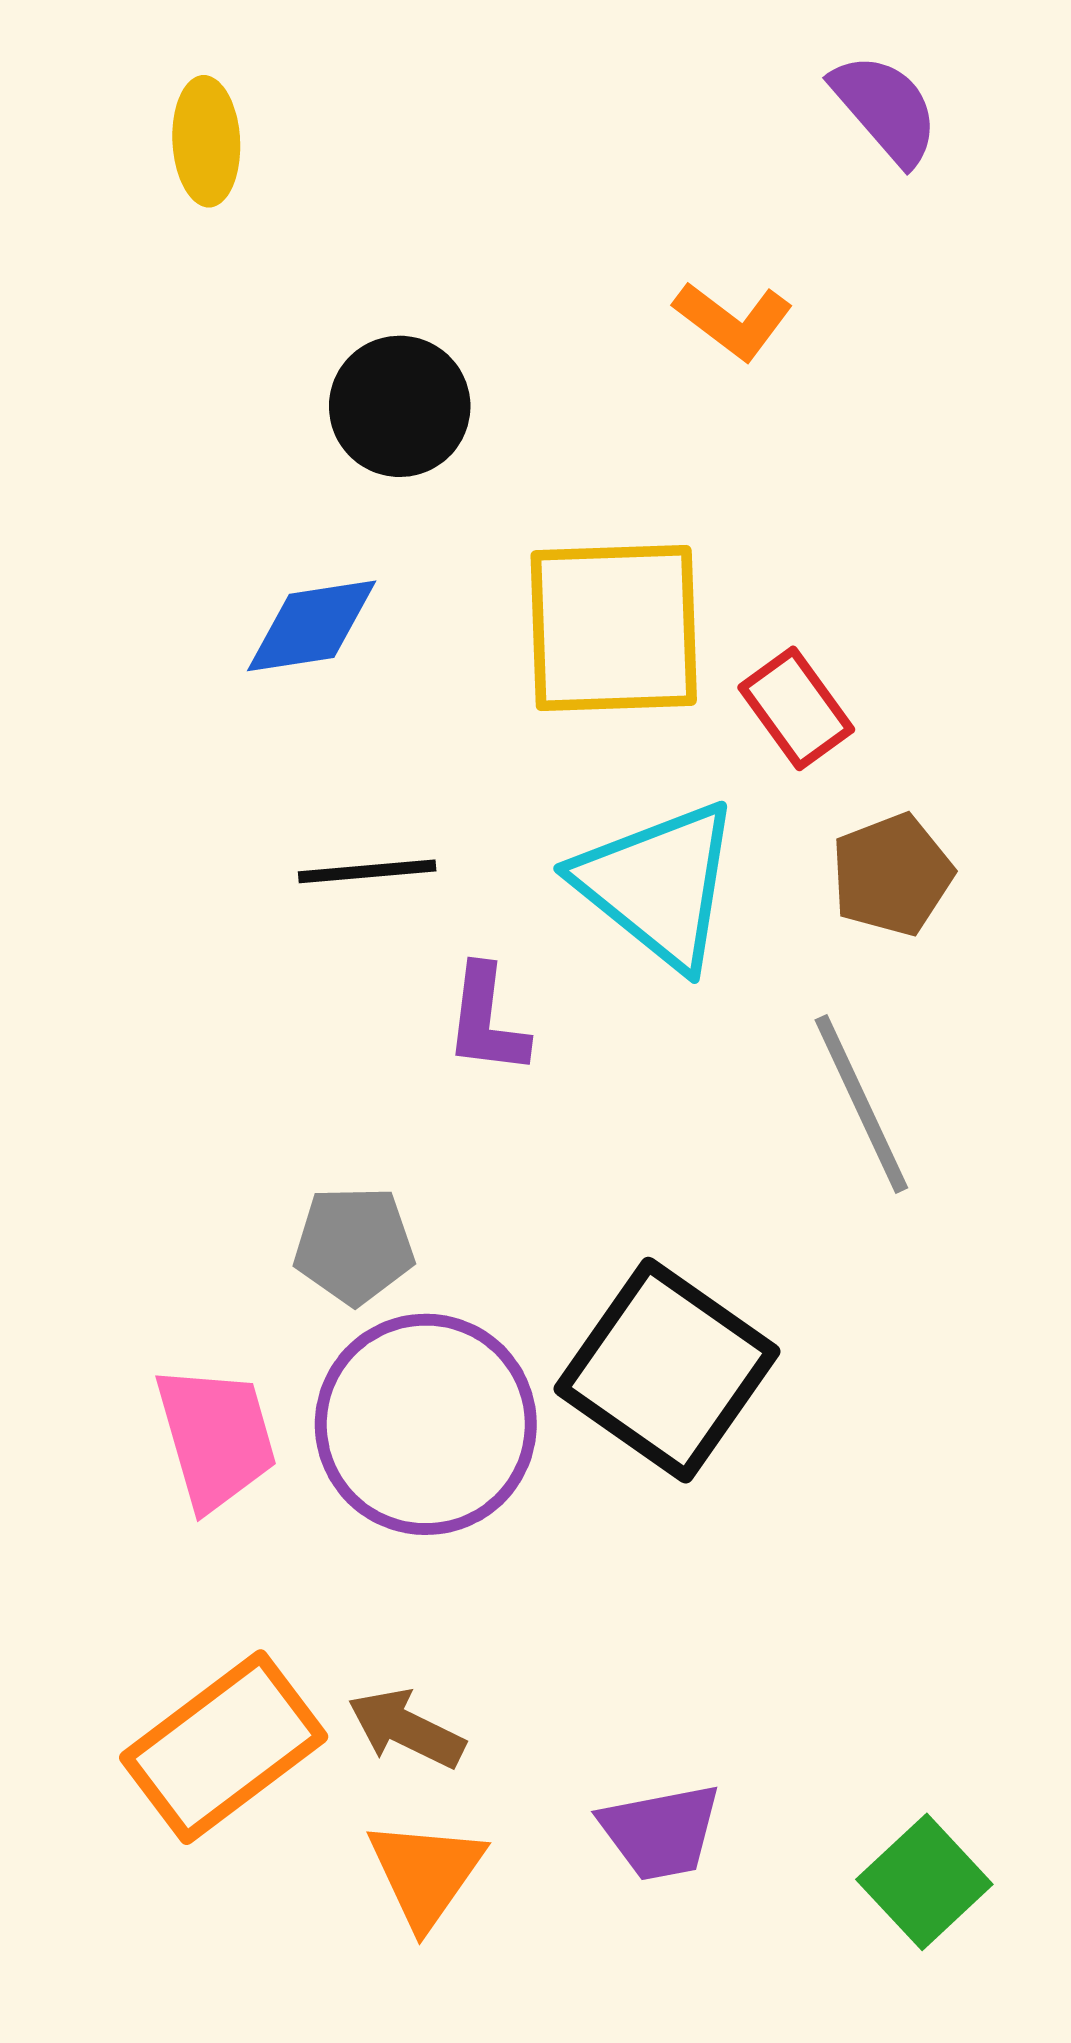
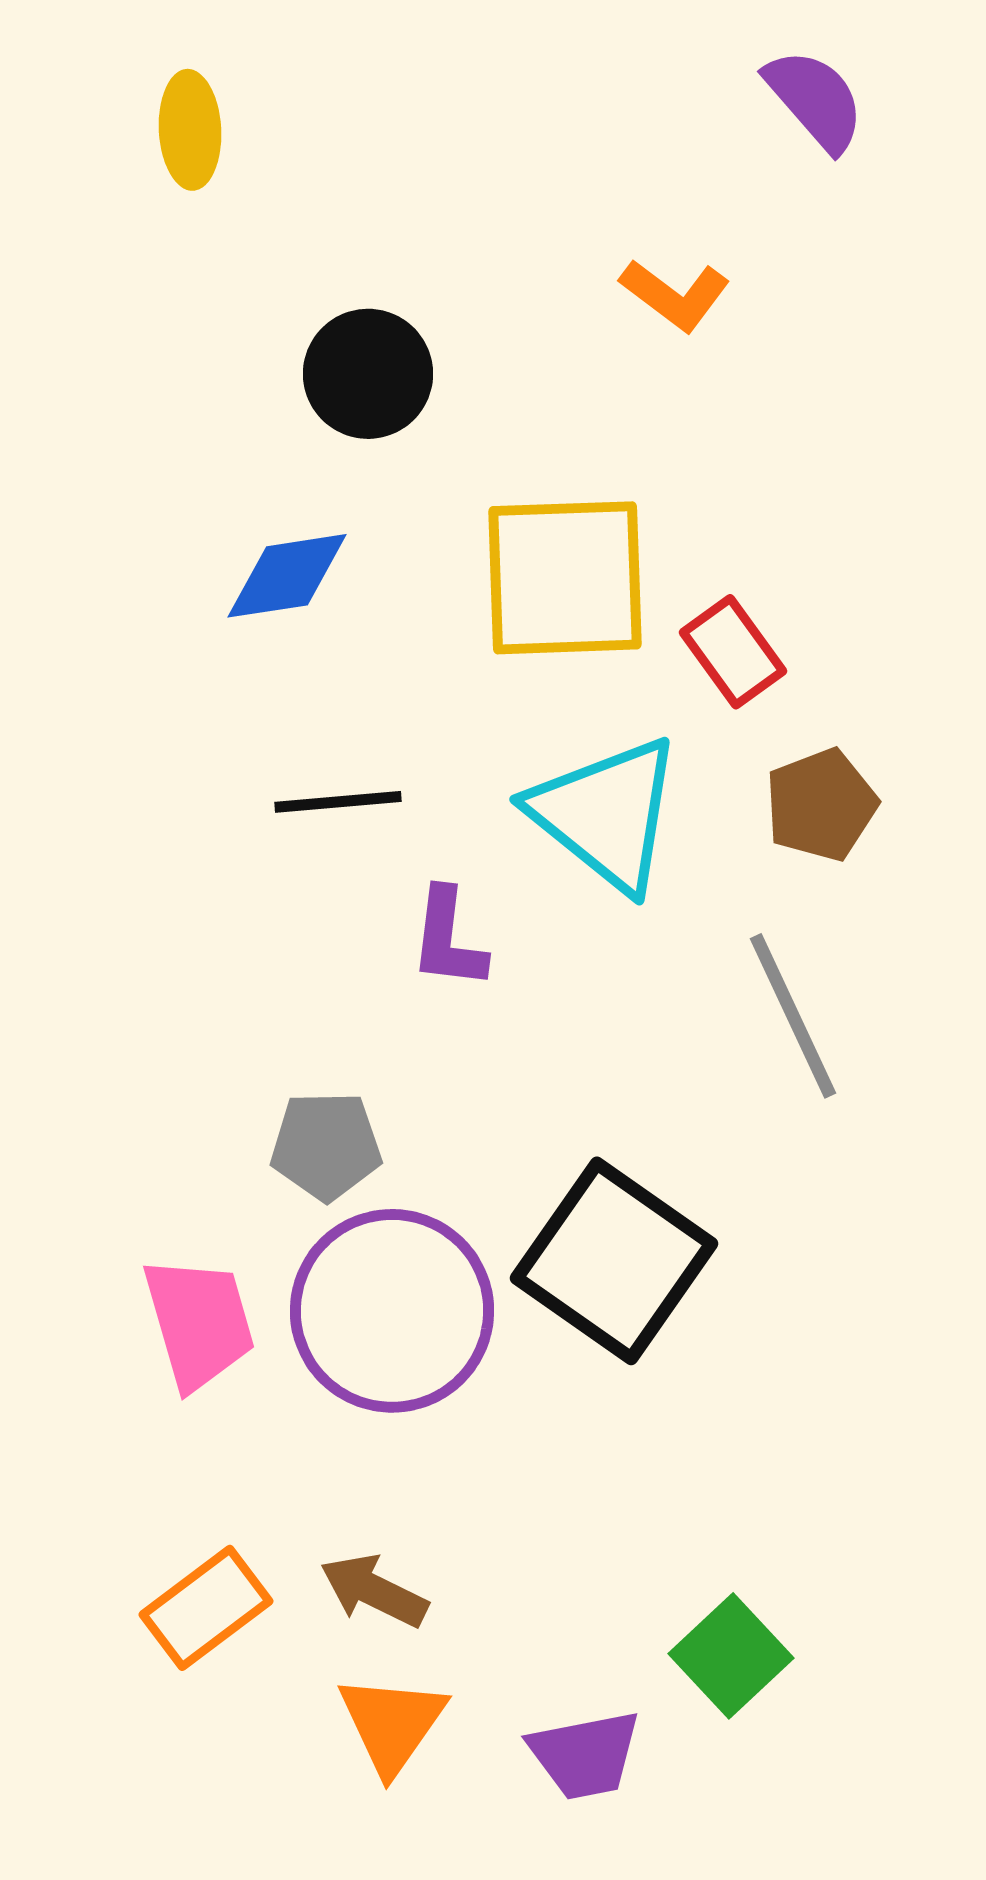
orange rectangle: (224, 1747) -> (206, 1608), size x0.7
purple trapezoid: (660, 1832) -> (585, 1755), moved
green square: (924, 1882) -> (731, 1656), moved

